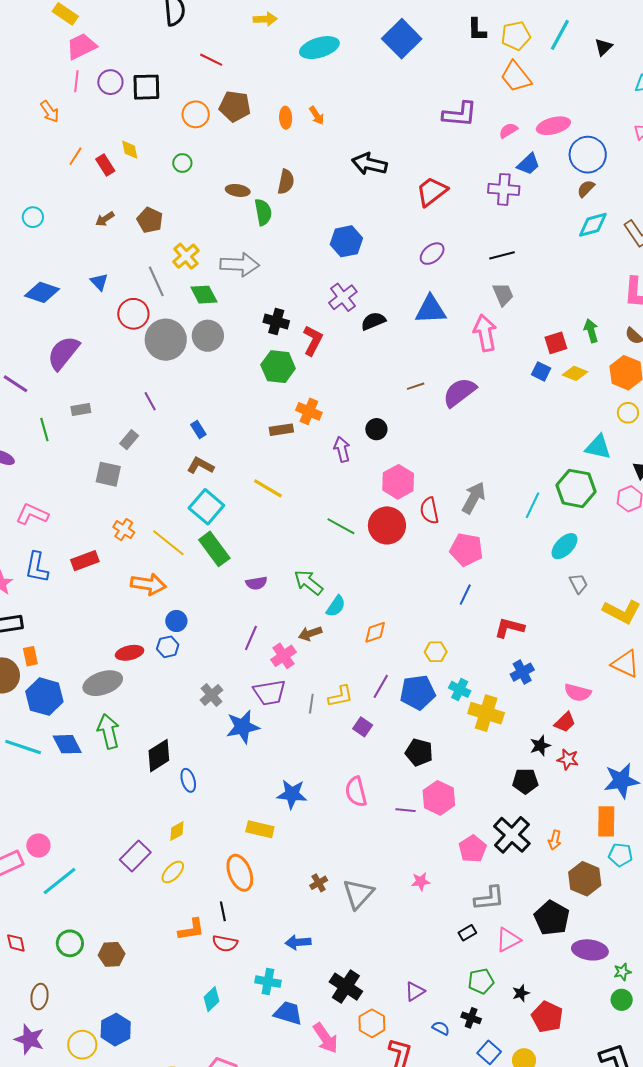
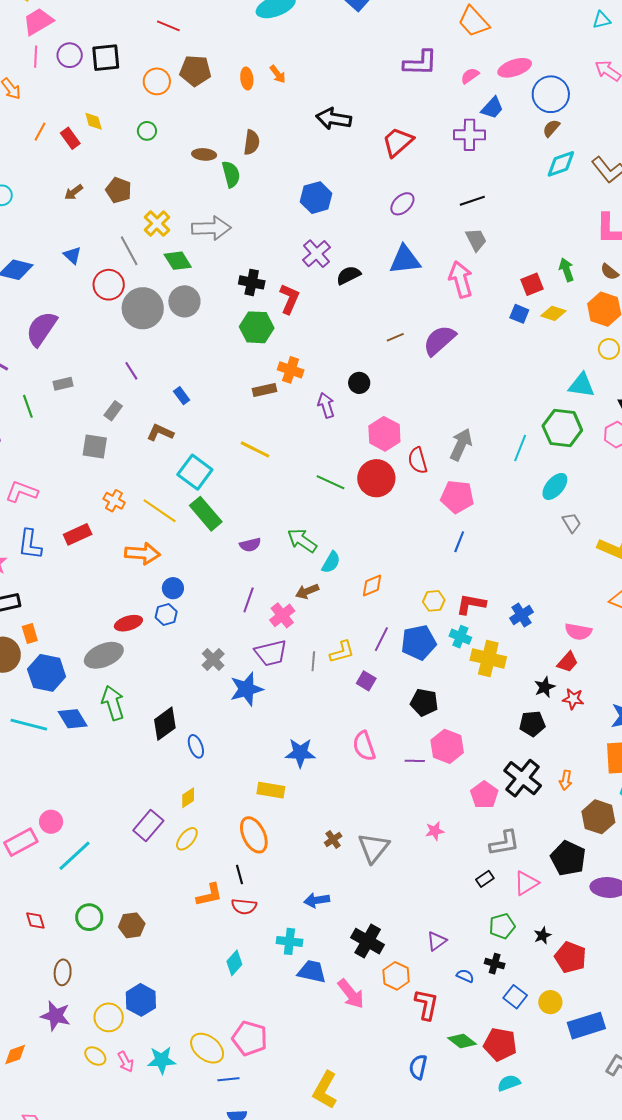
brown L-shape: (200, 466) -> (160, 433), moved
red L-shape: (509, 628) -> (471, 604), moved

